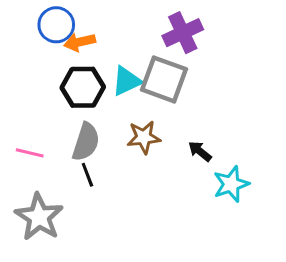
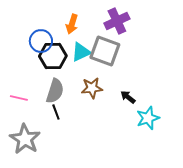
blue circle: (56, 25) -> (41, 41), moved
orange arrow: (80, 42) -> (72, 24), moved, turned -60

